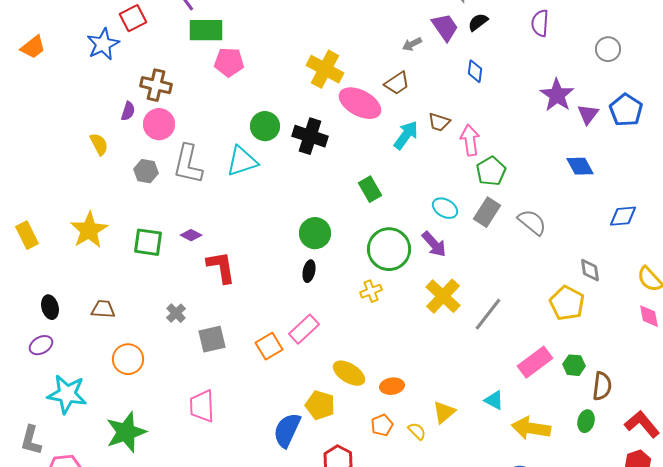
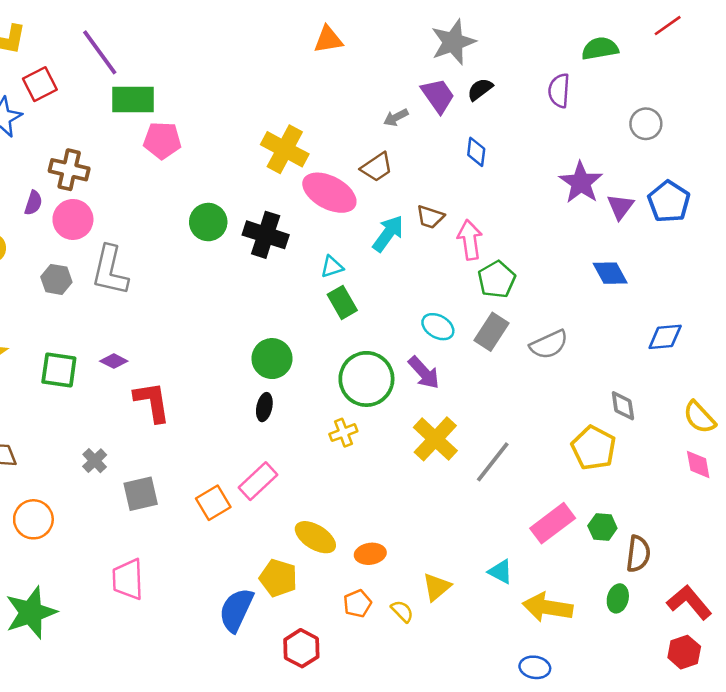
cyan triangle: (242, 161) -> (332, 267), moved, size x0.6
gray semicircle: (532, 222) -> (549, 345), turned 116

